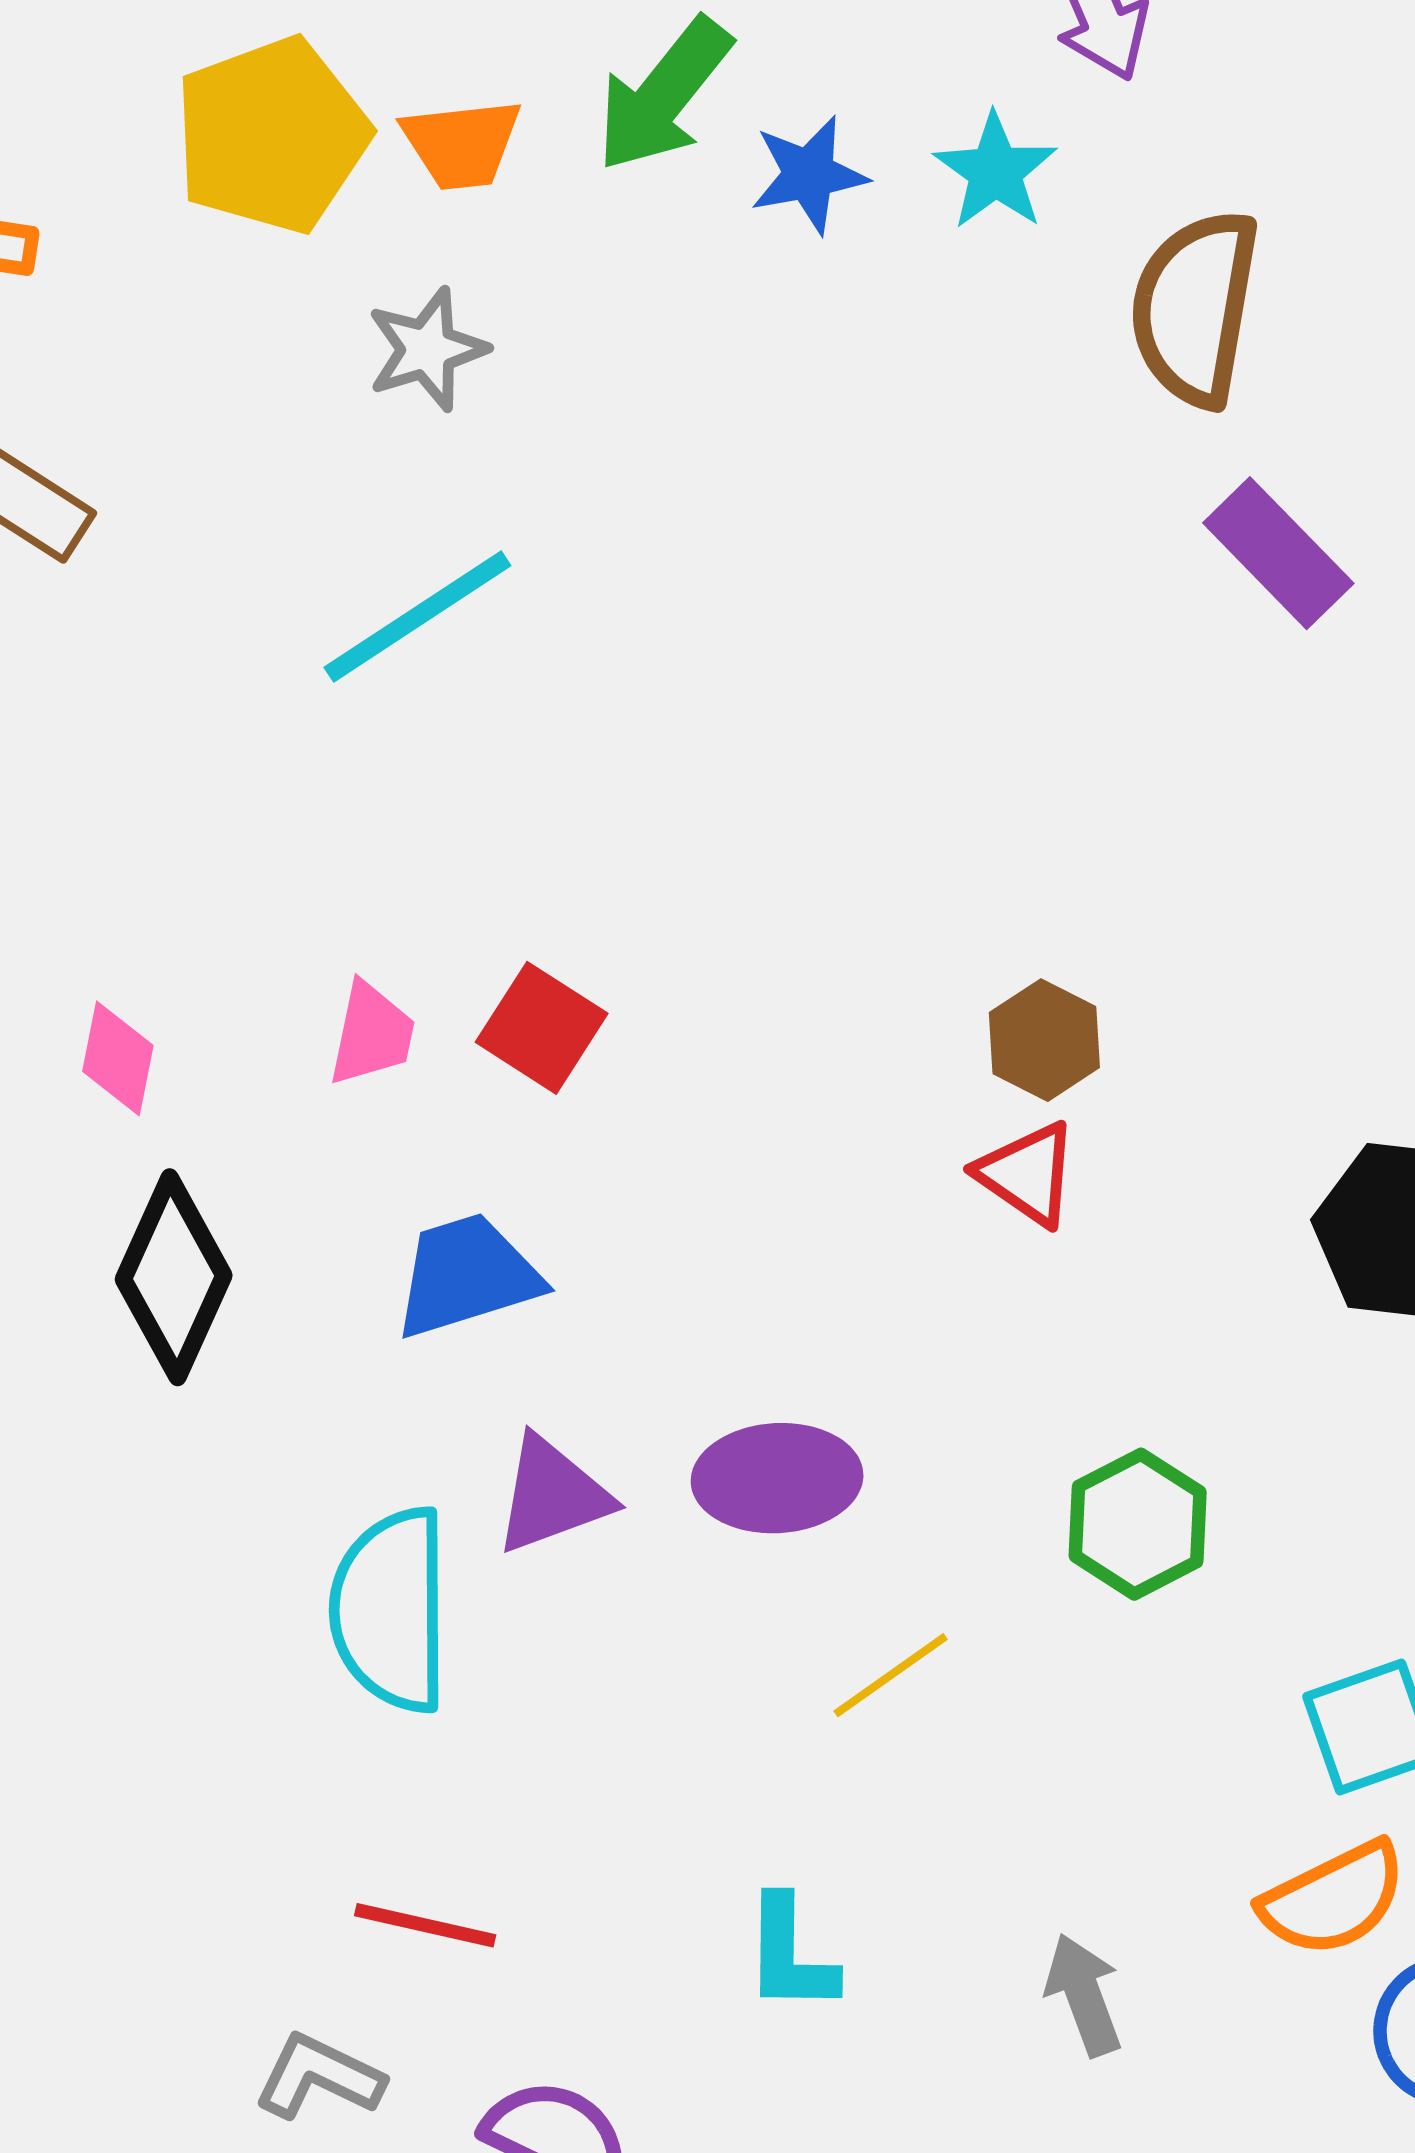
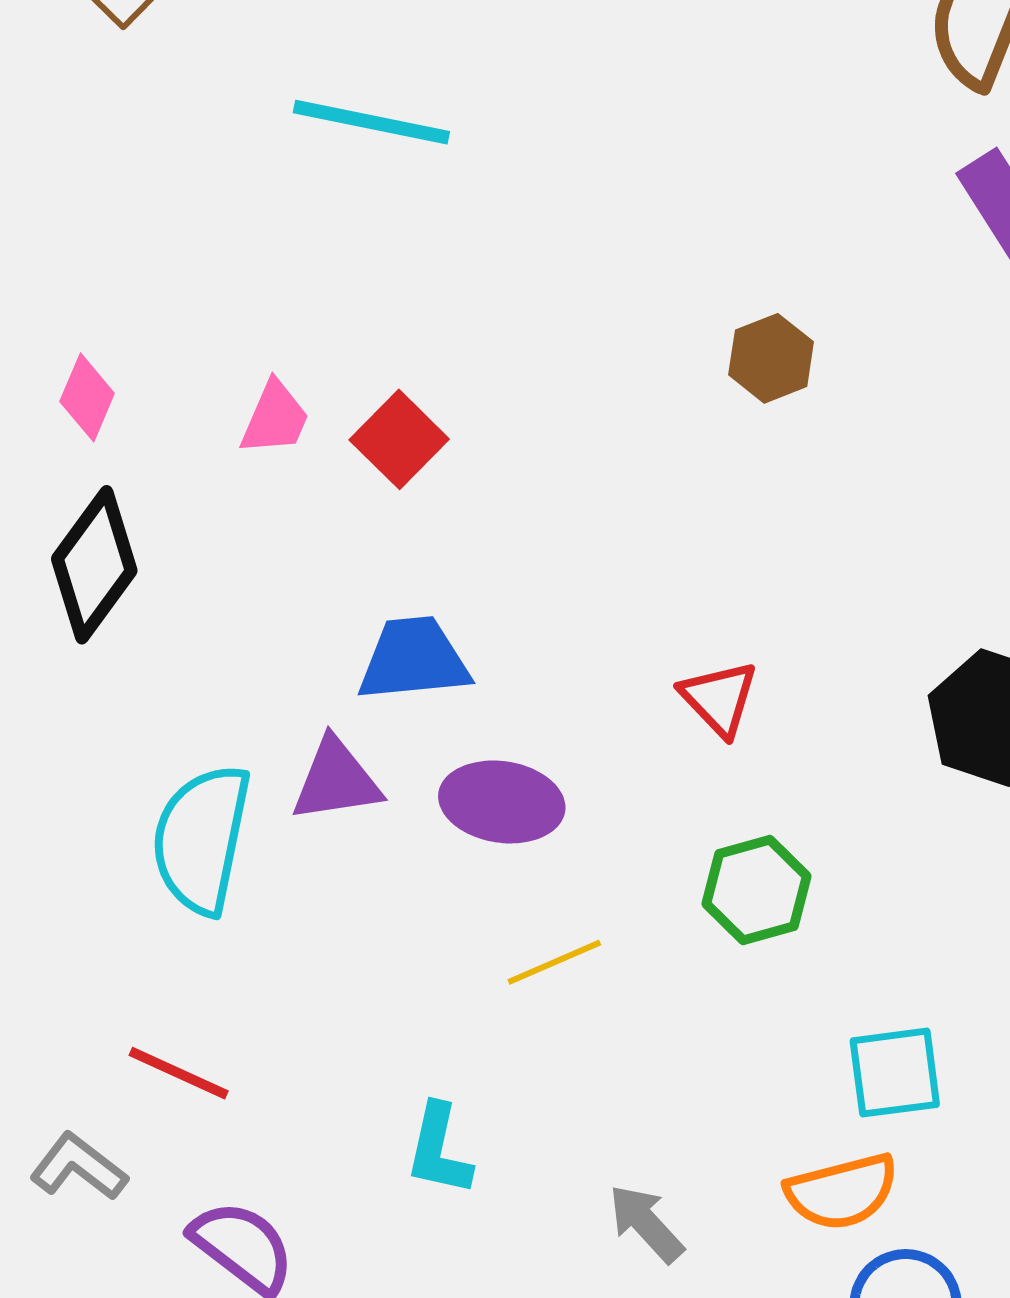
cyan line: (417, 617) -> (371, 122), turned 33
brown hexagon: (1044, 1040) -> (771, 358), moved
red triangle: (1027, 1174) -> (719, 698), moved
blue trapezoid: (467, 1276) -> (414, 659), moved
gray arrow: (1084, 1995) -> (646, 1223), turned -34

